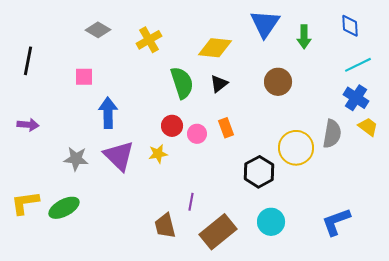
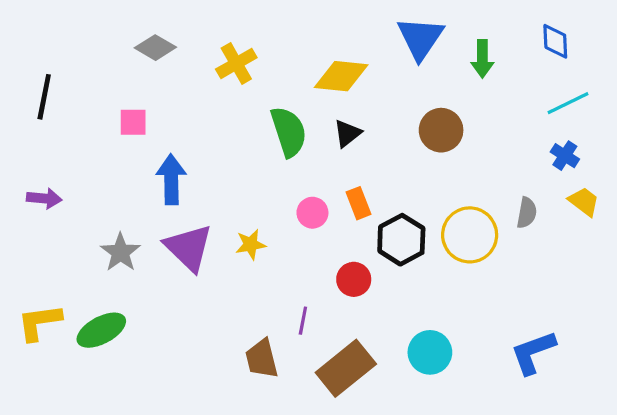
blue cross: (356, 98) -> (565, 156), size x0.7
red circle: (172, 126) -> (354, 279), moved
gray semicircle: (332, 134) -> (527, 213), size x0.7
gray star: (76, 159) -> (120, 252), turned 30
black hexagon: (259, 172) -> (401, 240), moved

